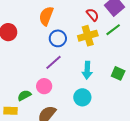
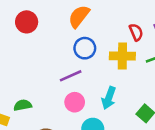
pink circle: (44, 86) -> (75, 102), moved

